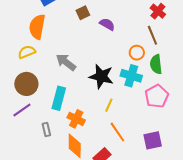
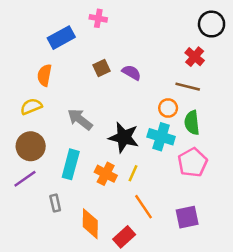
brown square: (83, 13) -> (102, 68), moved
orange semicircle: (37, 27) -> (44, 75), size x0.7
brown line: (152, 35) -> (188, 87), turned -54
orange cross: (76, 119) -> (106, 174), moved

